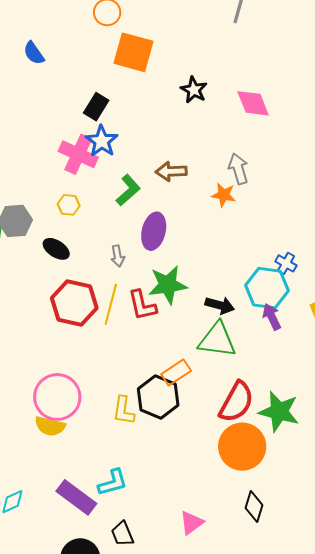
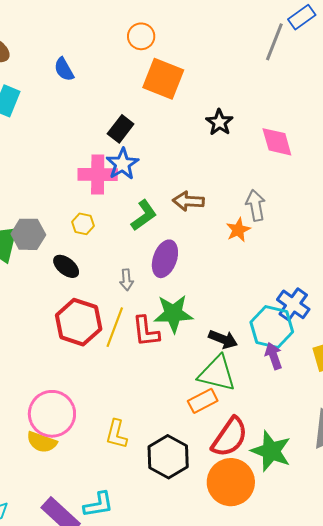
pink cross: (78, 154) -> (98, 174), turned -30
orange star: (224, 195) -> (238, 230), turned 30
blue cross: (286, 263) -> (293, 304), size x1.5
orange rectangle: (176, 372) -> (203, 401), moved
black hexagon: (158, 397) -> (168, 457), moved

